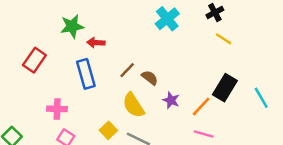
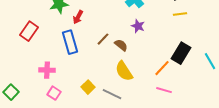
yellow line: (224, 39) -> (180, 14), turned -40
red arrow: (96, 43) -> (78, 17), turned -64
purple star: (171, 100) -> (138, 26), moved
yellow semicircle: (133, 105) -> (124, 71), moved

